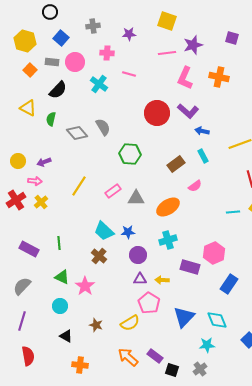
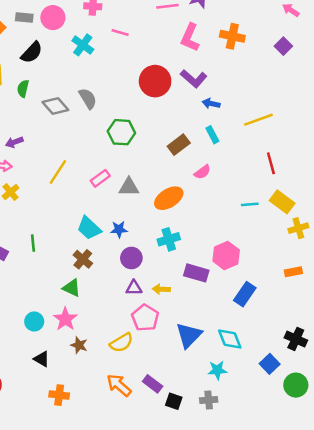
green triangle: (62, 277) -> (72, 288), moved
pink star: (85, 286) -> (65, 319), moved
gray cross: (200, 369) -> (209, 400), turned 32

